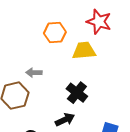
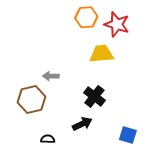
orange hexagon: (55, 33) -> (86, 17), moved

